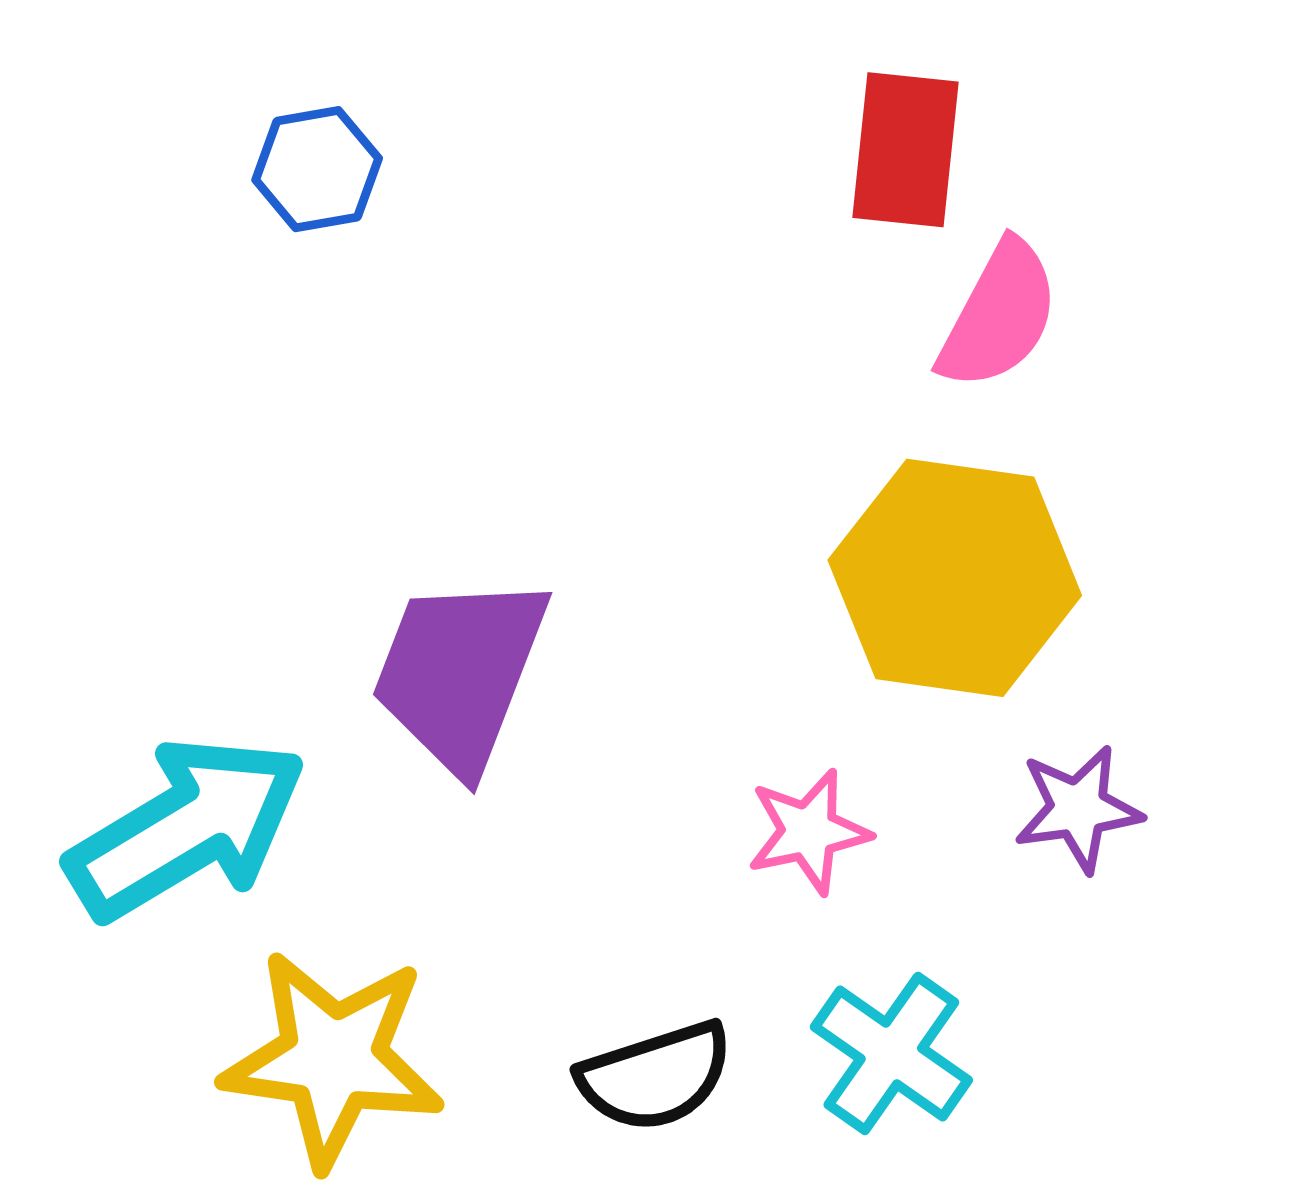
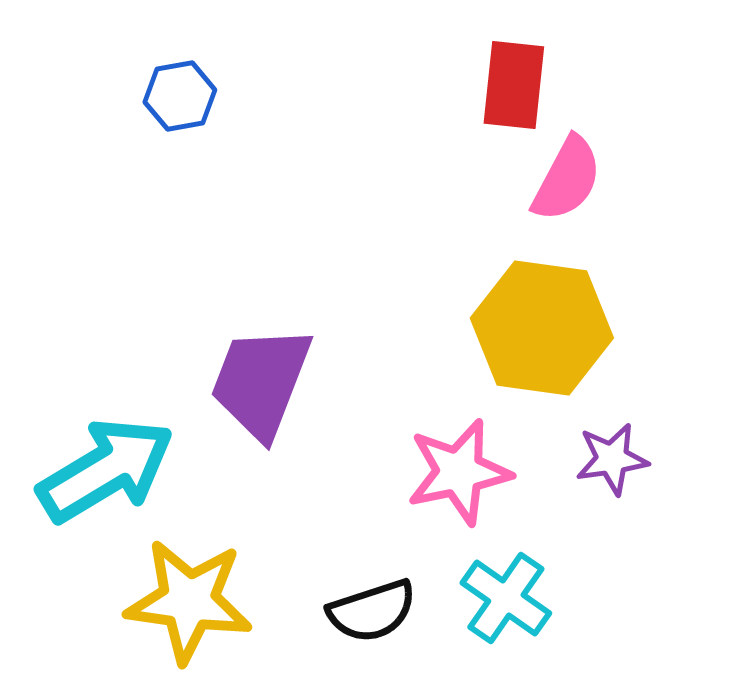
pink star: (809, 832) -> (459, 472), size x1.5

